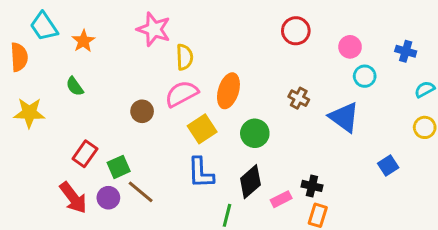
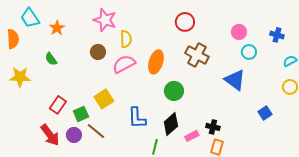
red circle: (296, 31) -> (185, 22), moved
brown cross: (299, 98) -> (197, 55), moved, size x1.6
brown circle: (142, 111) -> (98, 52), moved
yellow square: (202, 129) -> (104, 99), moved

